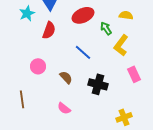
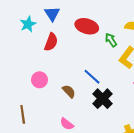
red ellipse: (83, 15) -> (87, 26), turned 40
blue line: (83, 52) -> (92, 77), moved
black cross: (98, 84) -> (103, 99), turned 30

